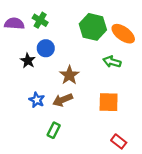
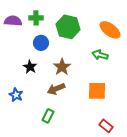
green cross: (40, 20) -> (36, 18), turned -32
green hexagon: (93, 27) -> (68, 27), moved
black star: (28, 61) -> (30, 67), moved
blue star: (37, 100) -> (16, 95), moved

